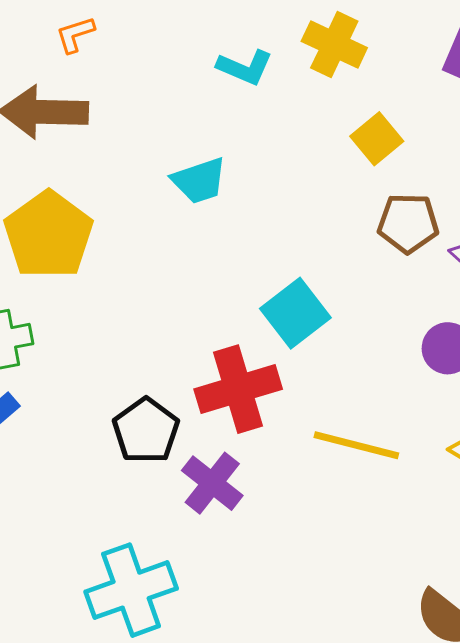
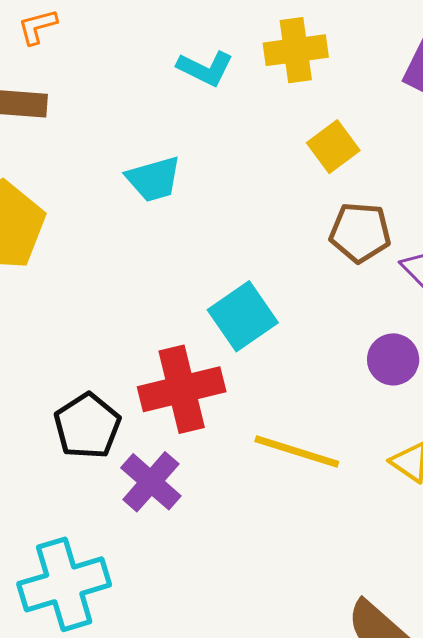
yellow cross: (334, 45) -> (296, 50), turned -36

